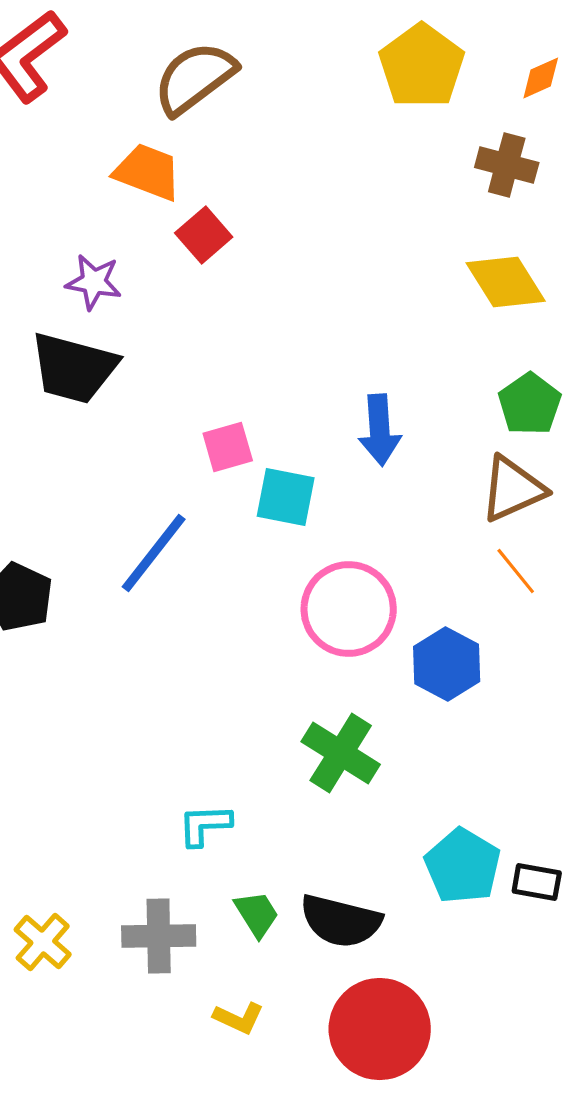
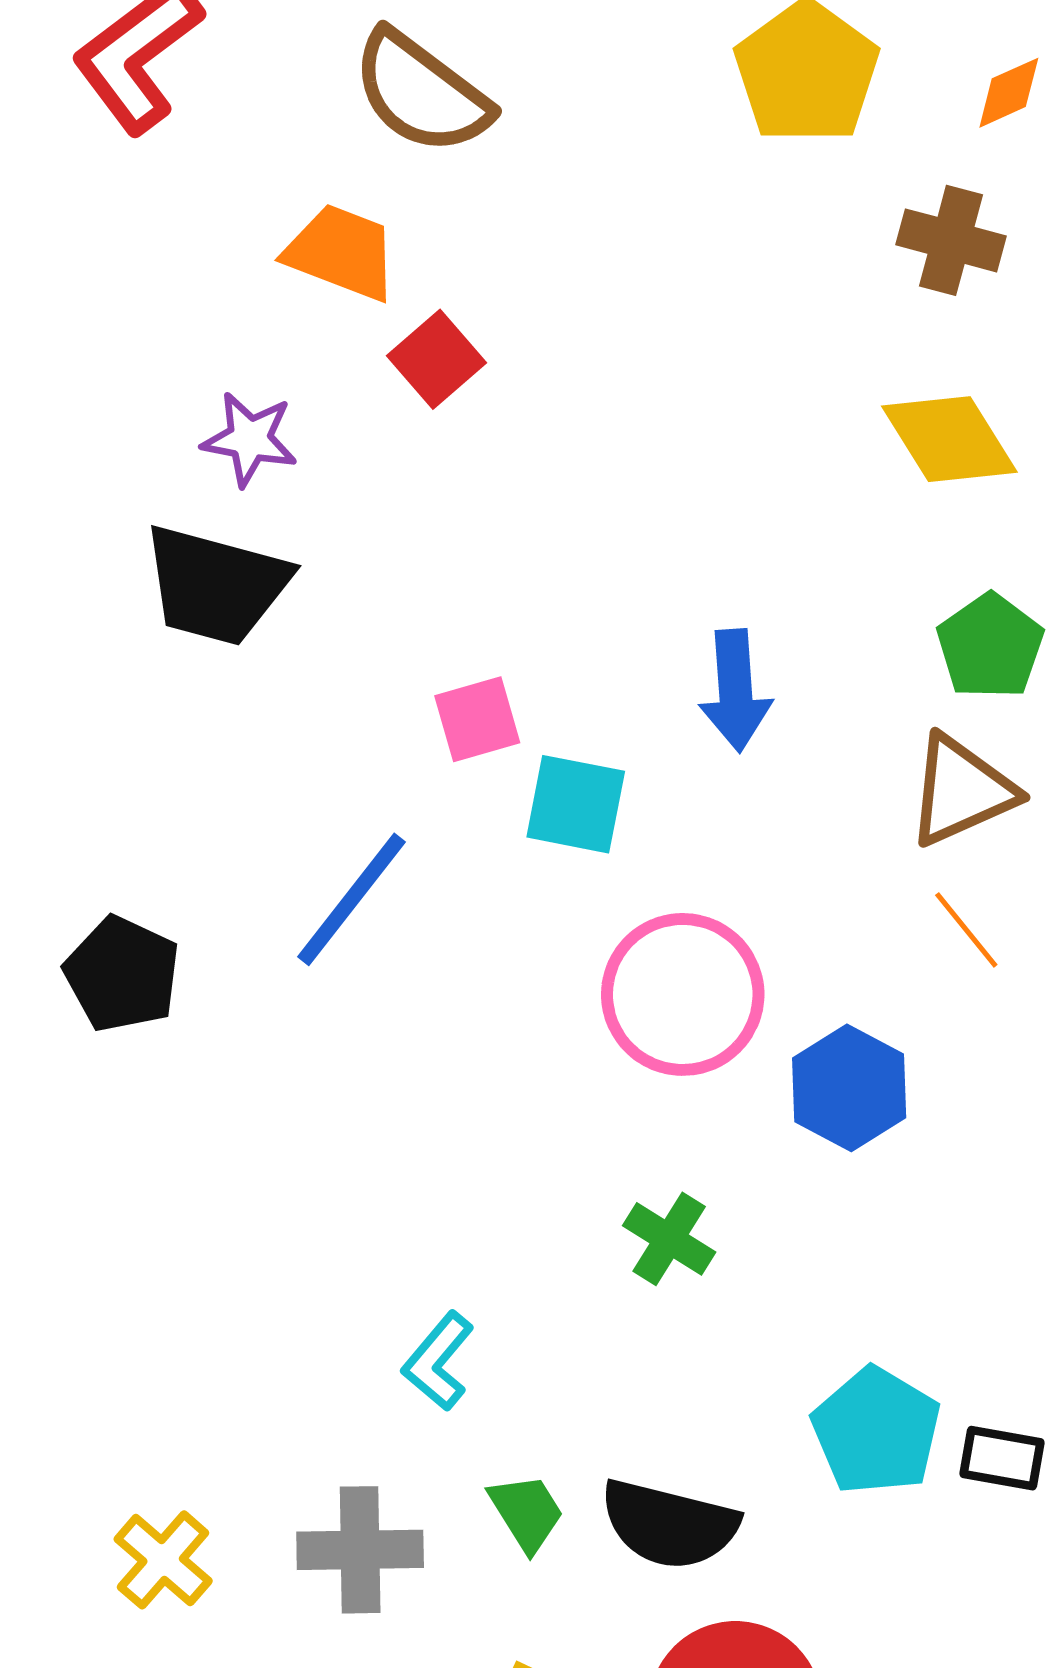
brown semicircle: (195, 78) -> (421, 93), turned -106
green cross: (341, 753) -> (669, 1239), size x0.7
cyan L-shape: (205, 825) -> (438, 1361), turned -48

